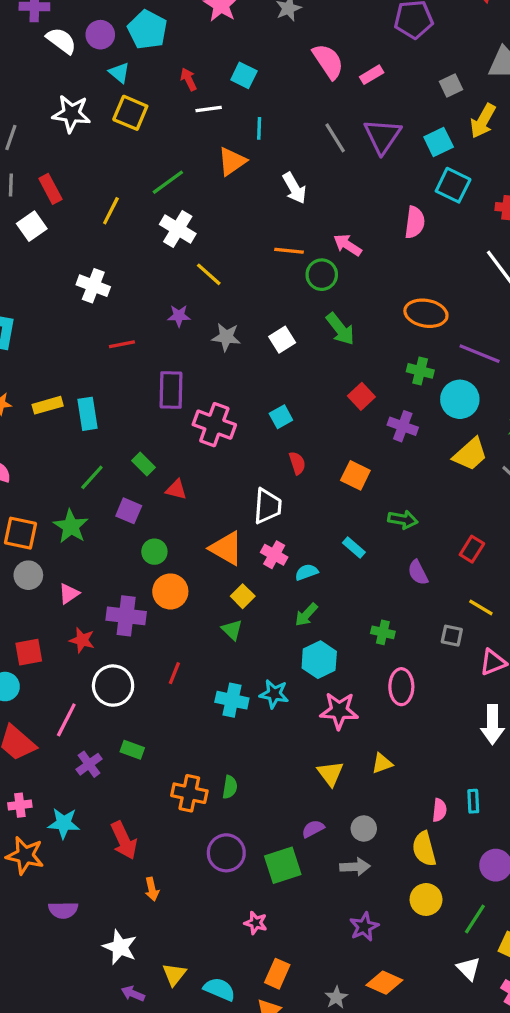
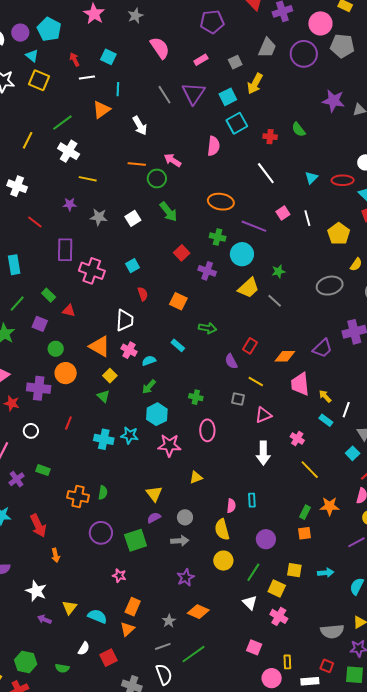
pink rectangle: (372, 75) -> (201, 60), moved
cyan square: (453, 185) -> (237, 123), turned 35
yellow line: (209, 274) -> (88, 179), turned -30
red line: (122, 344) -> (35, 222), turned 49
purple semicircle: (418, 573) -> (231, 361), moved
white circle: (113, 686) -> (31, 431), size x0.6
yellow triangle: (330, 774) -> (154, 494), moved

